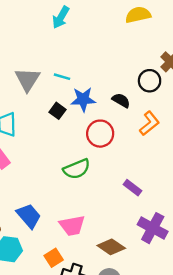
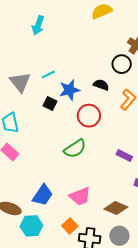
cyan line: (62, 77) -> (48, 74), turned -32
blue trapezoid: (29, 216) -> (43, 195), turned 85

